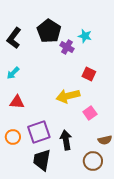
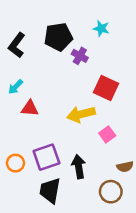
black pentagon: (49, 31) -> (58, 37), turned 30
cyan star: (85, 36) -> (101, 28), moved
red square: (89, 74) -> (106, 88), size x1.5
red triangle: (17, 102) -> (30, 108), moved

